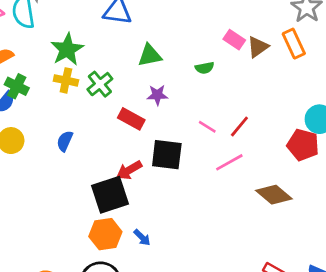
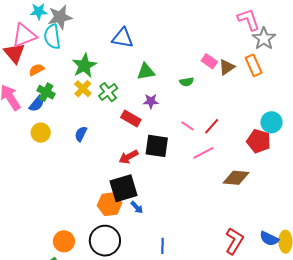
yellow cross: (66, 80) -> (83, 89), turned 30
black square: (110, 195) -> (124, 188), moved
brown diamond: (274, 195) -> (236, 178), turned -36

